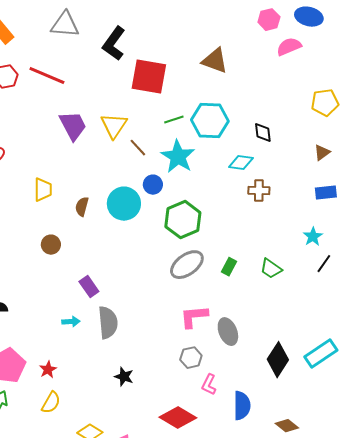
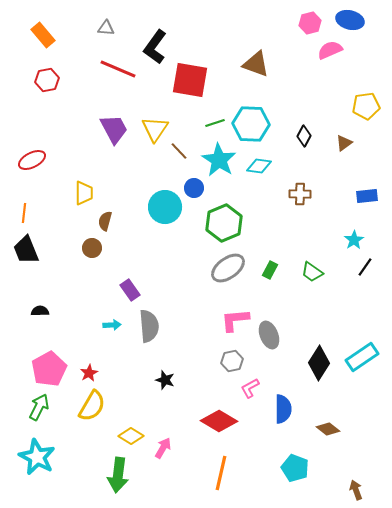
gray triangle: (65, 25) -> (106, 28), size x0.6
red line: (47, 76) -> (118, 69), moved
black diamond: (263, 133) -> (304, 136), turned 35
brown triangle: (322, 153) -> (344, 143), moved
cyan diamond: (241, 163) -> (259, 166), moved
brown semicircle: (82, 207) -> (105, 221), moved
pink L-shape: (209, 385) -> (250, 388), turned 35
yellow semicircle: (51, 403) -> (92, 406), size x1.4

